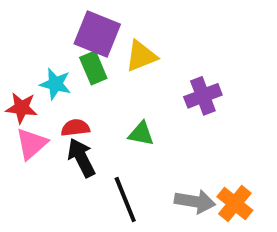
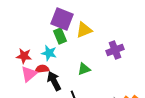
cyan star: (55, 84) -> (49, 53), moved
red semicircle: (75, 128) -> (42, 69), moved
green triangle: (141, 134) -> (84, 69), turned -32

